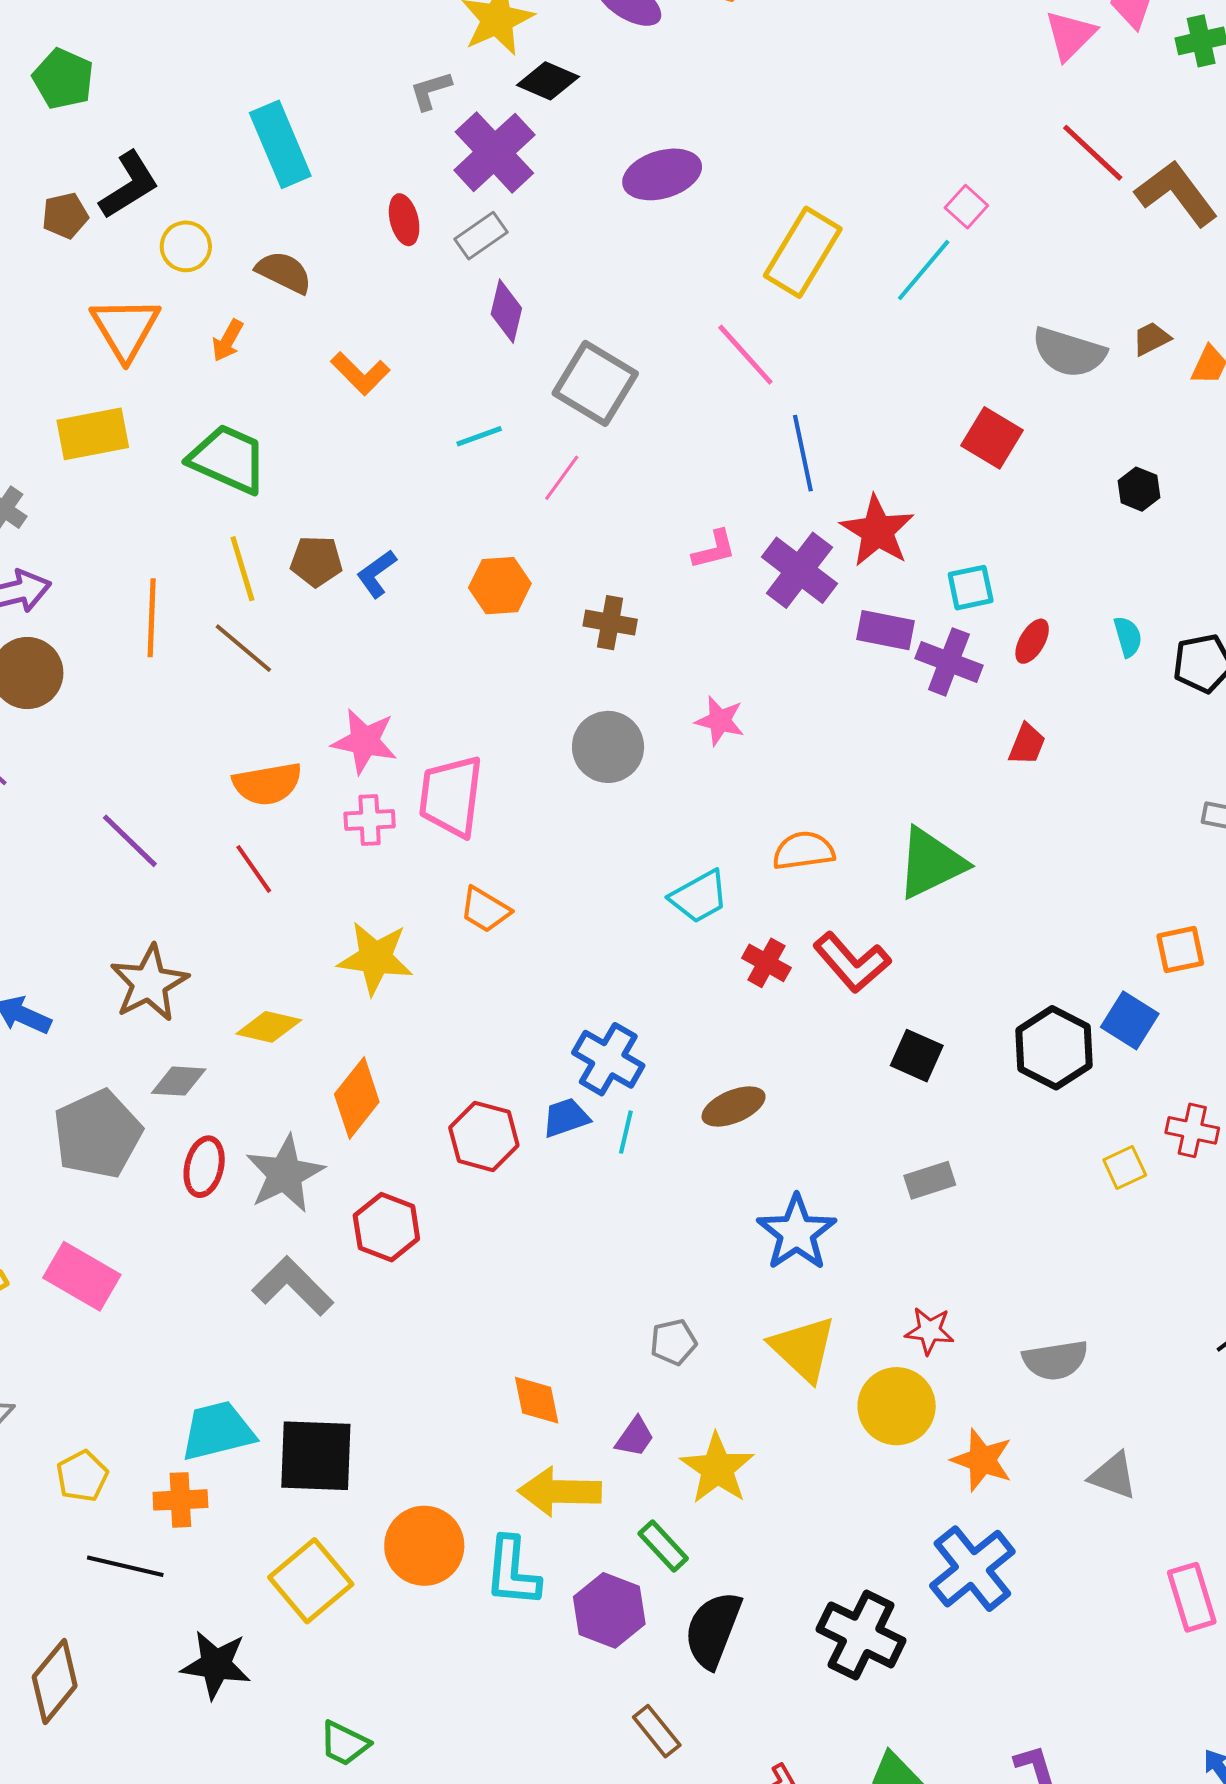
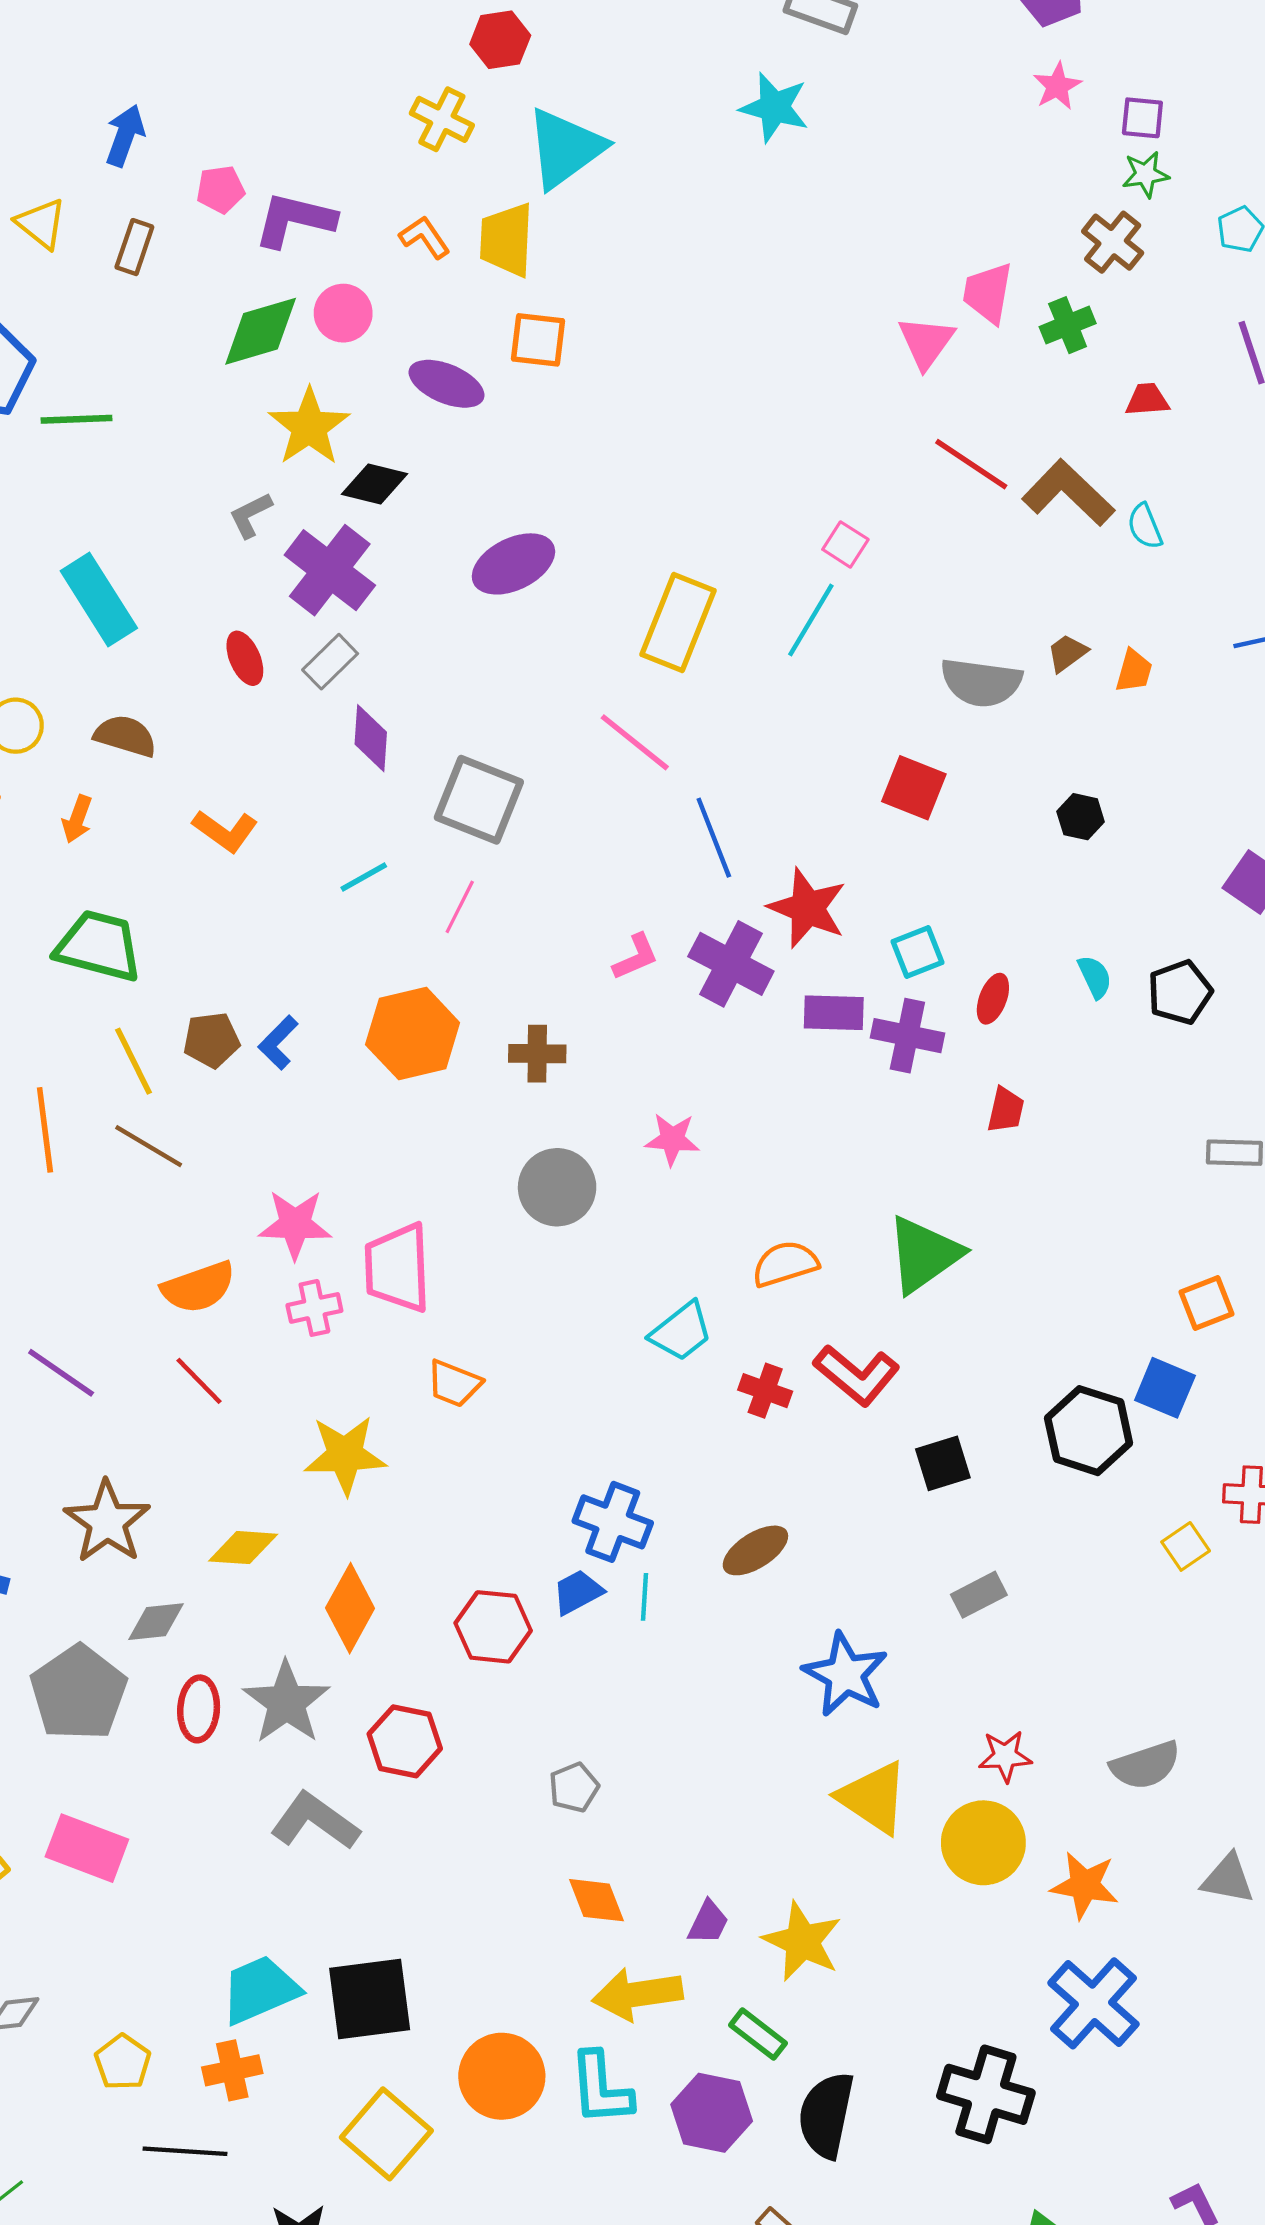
orange hexagon: (500, 586) -> (413, 1034), size x1.4
black square: (917, 1056) -> (943, 1463), turned -32
gray pentagon: (673, 1342) -> (574, 1787), moved

